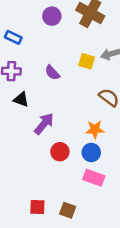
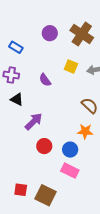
yellow square: (87, 61) -> (71, 66), moved
orange star: (95, 129) -> (85, 131), moved
brown square: (68, 210) -> (45, 195), size x1.5

